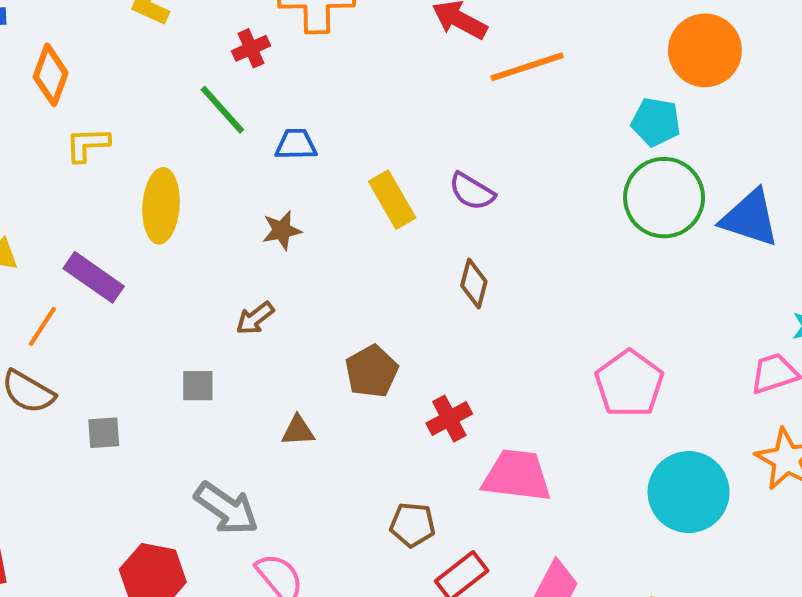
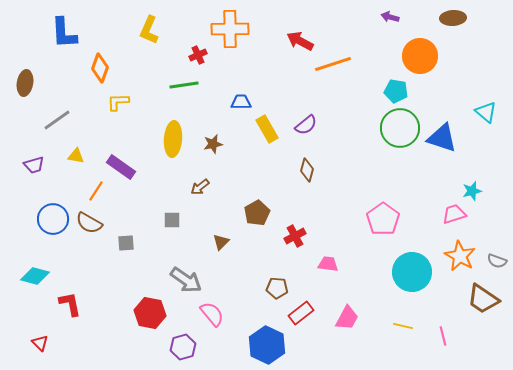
green line: (222, 110) -> (184, 85), turned -56
blue trapezoid: (296, 144) -> (241, 102), moved
purple semicircle: (472, 191) -> (306, 125), turned -70
yellow ellipse: (161, 206) -> (173, 139), moved
brown triangle: (298, 431) -> (221, 242), turned -42
pink trapezoid: (517, 476) -> (328, 264), size x0.6

